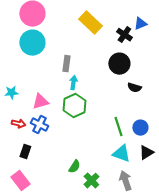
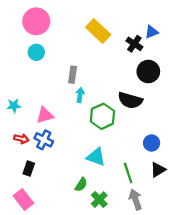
cyan circle: (32, 43) -> (36, 52), size x0.6
black circle: (119, 64) -> (148, 71), moved
black semicircle: (134, 88) -> (130, 100), moved, size x1.6
green hexagon: (74, 106) -> (102, 116), moved
green line: (118, 127) -> (128, 173), moved
cyan triangle: (121, 154) -> (96, 157), moved

